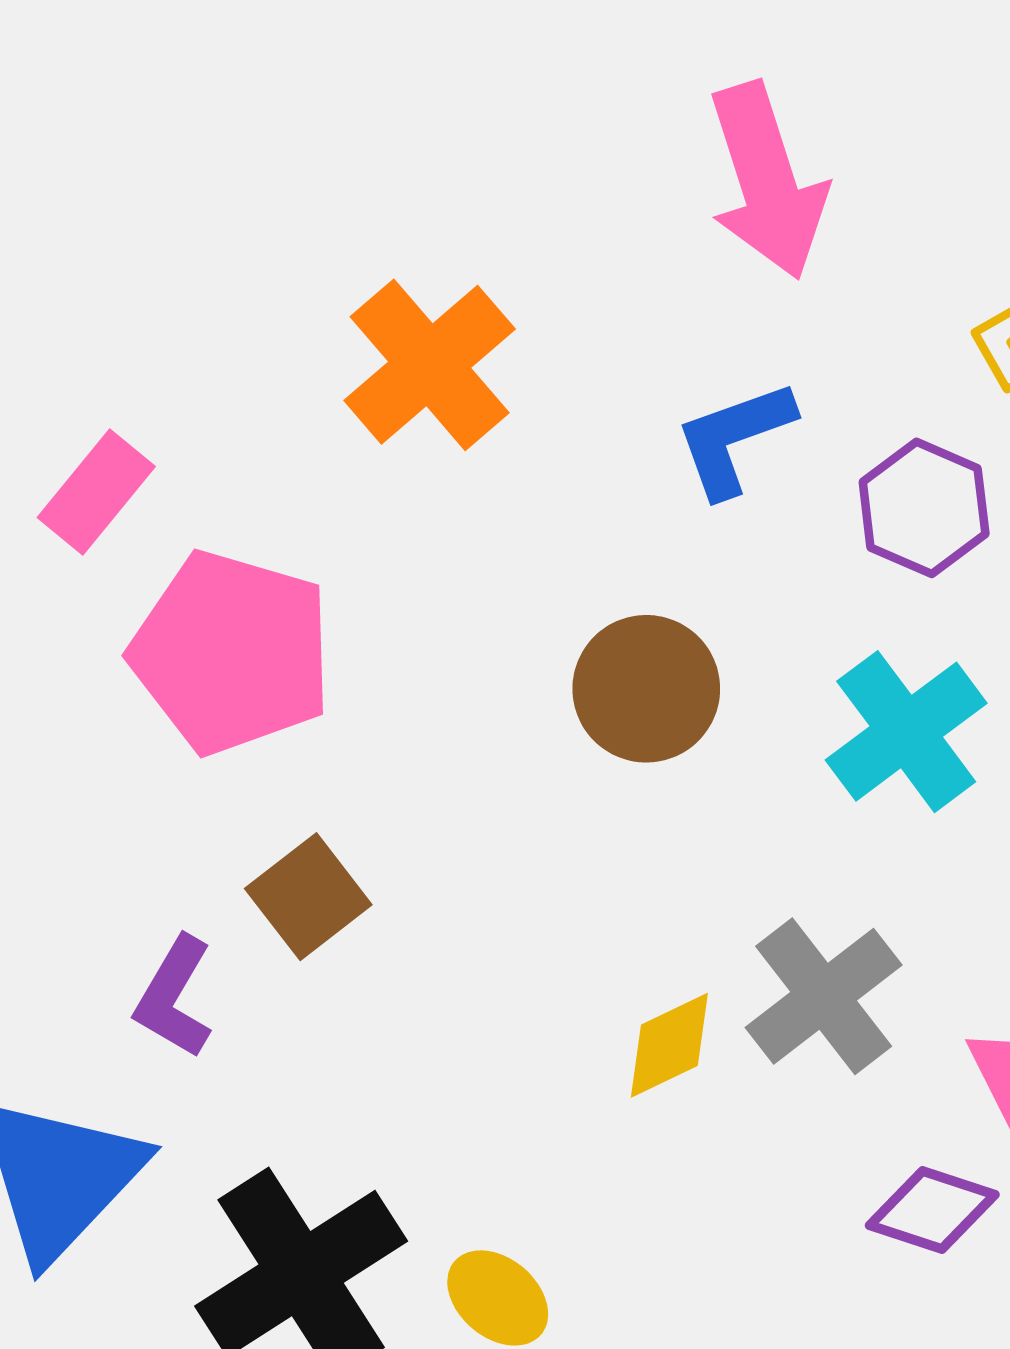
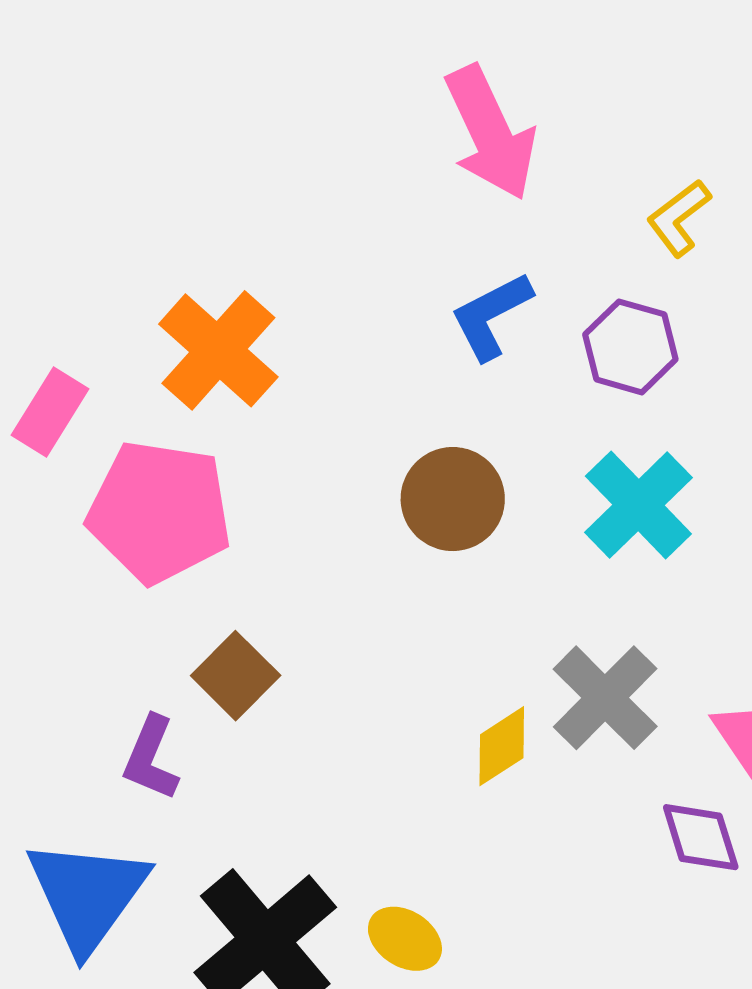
orange cross: (430, 365) -> (218, 350), moved
purple diamond: (932, 1210) -> (701, 837), turned 62

